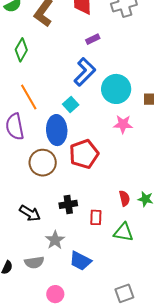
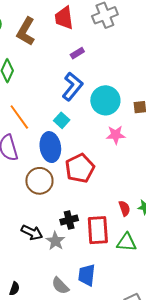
red rectangle: (96, 217) -> (98, 230), size x1.8
gray star: (55, 240) -> (55, 241), moved
blue trapezoid: (80, 261) -> (87, 275), turned 75
gray semicircle: (34, 262) -> (60, 286), moved, turned 60

